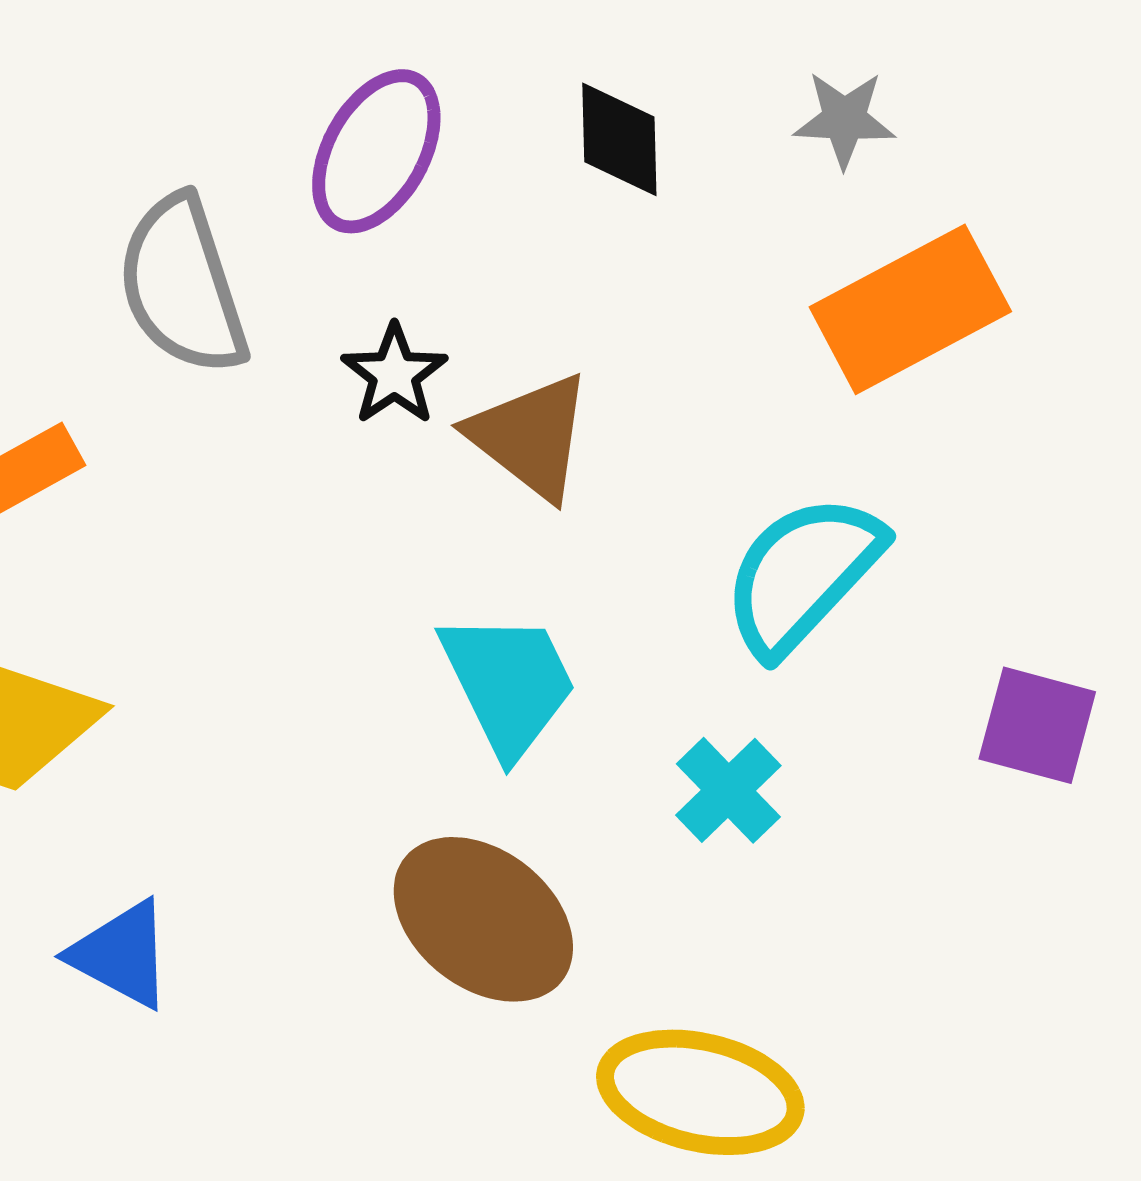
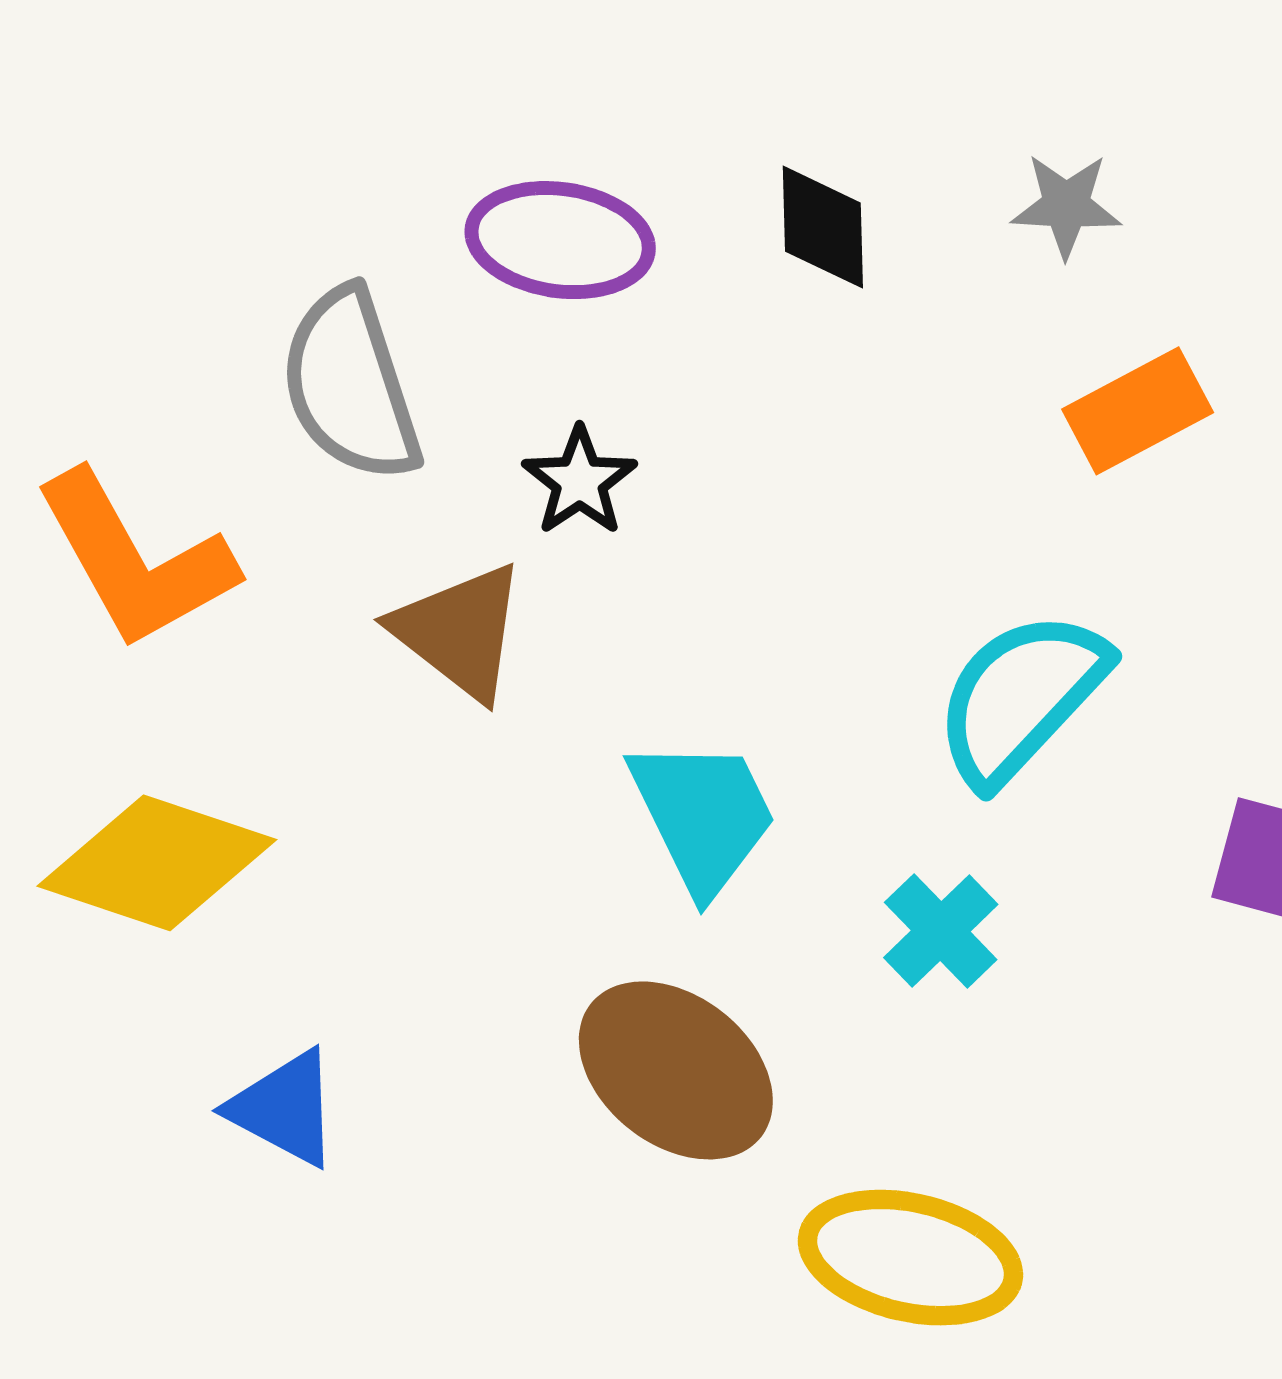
purple ellipse: (376, 151) -> (560, 240), turned 69
orange rectangle: (910, 309) -> (1138, 411), size x0.7
brown triangle: (530, 436) -> (460, 631), moved

